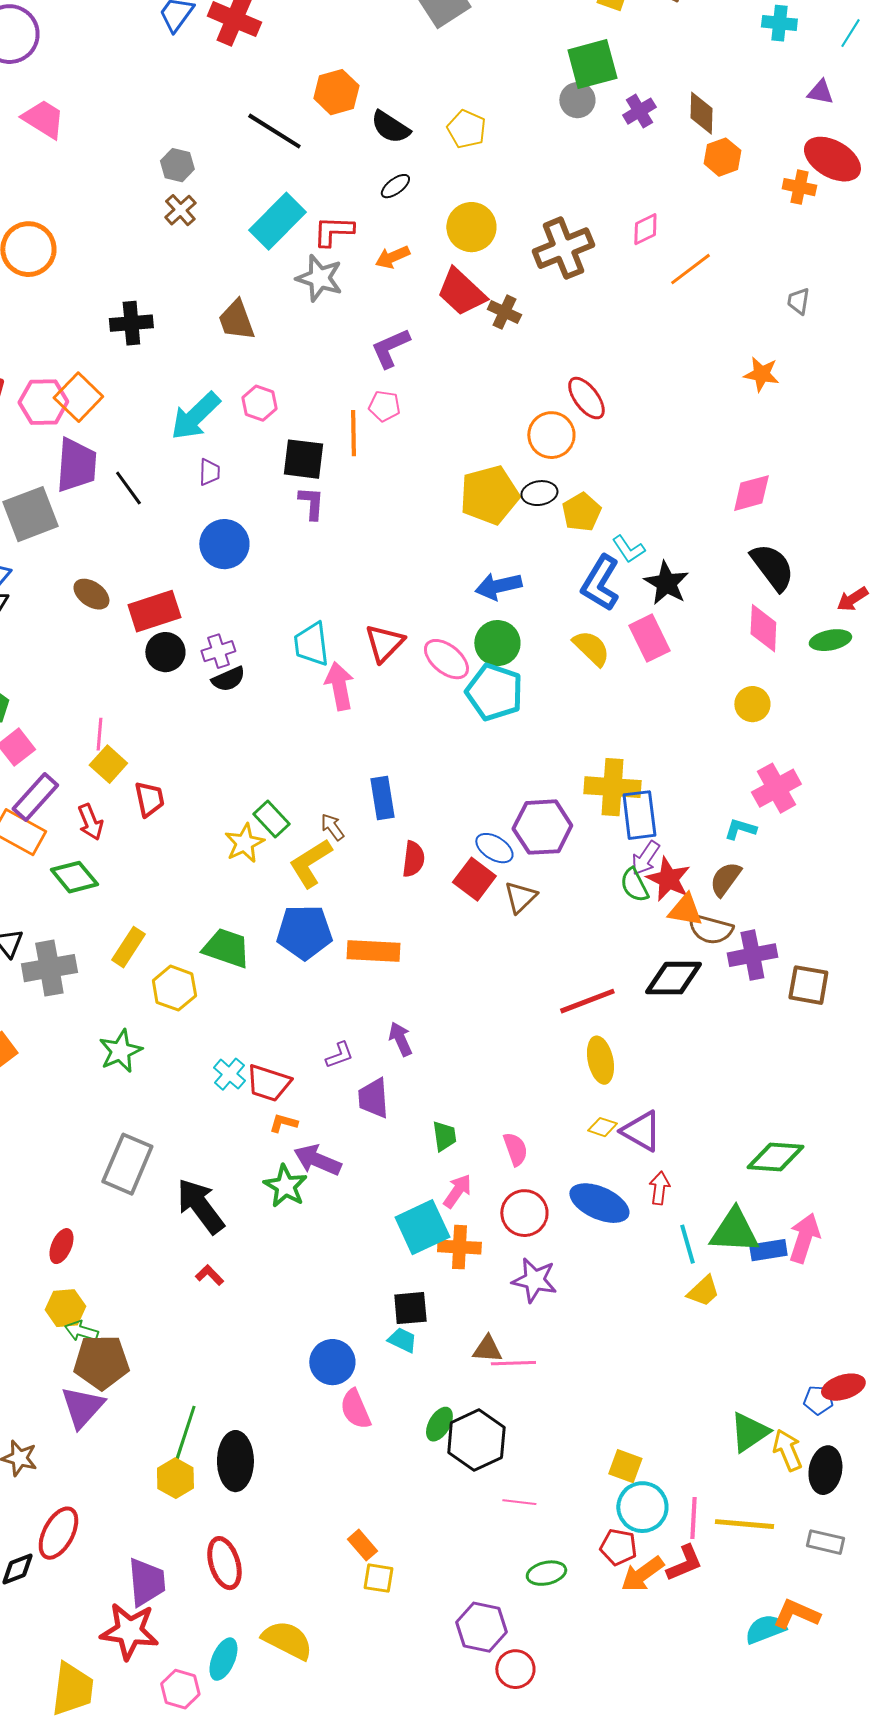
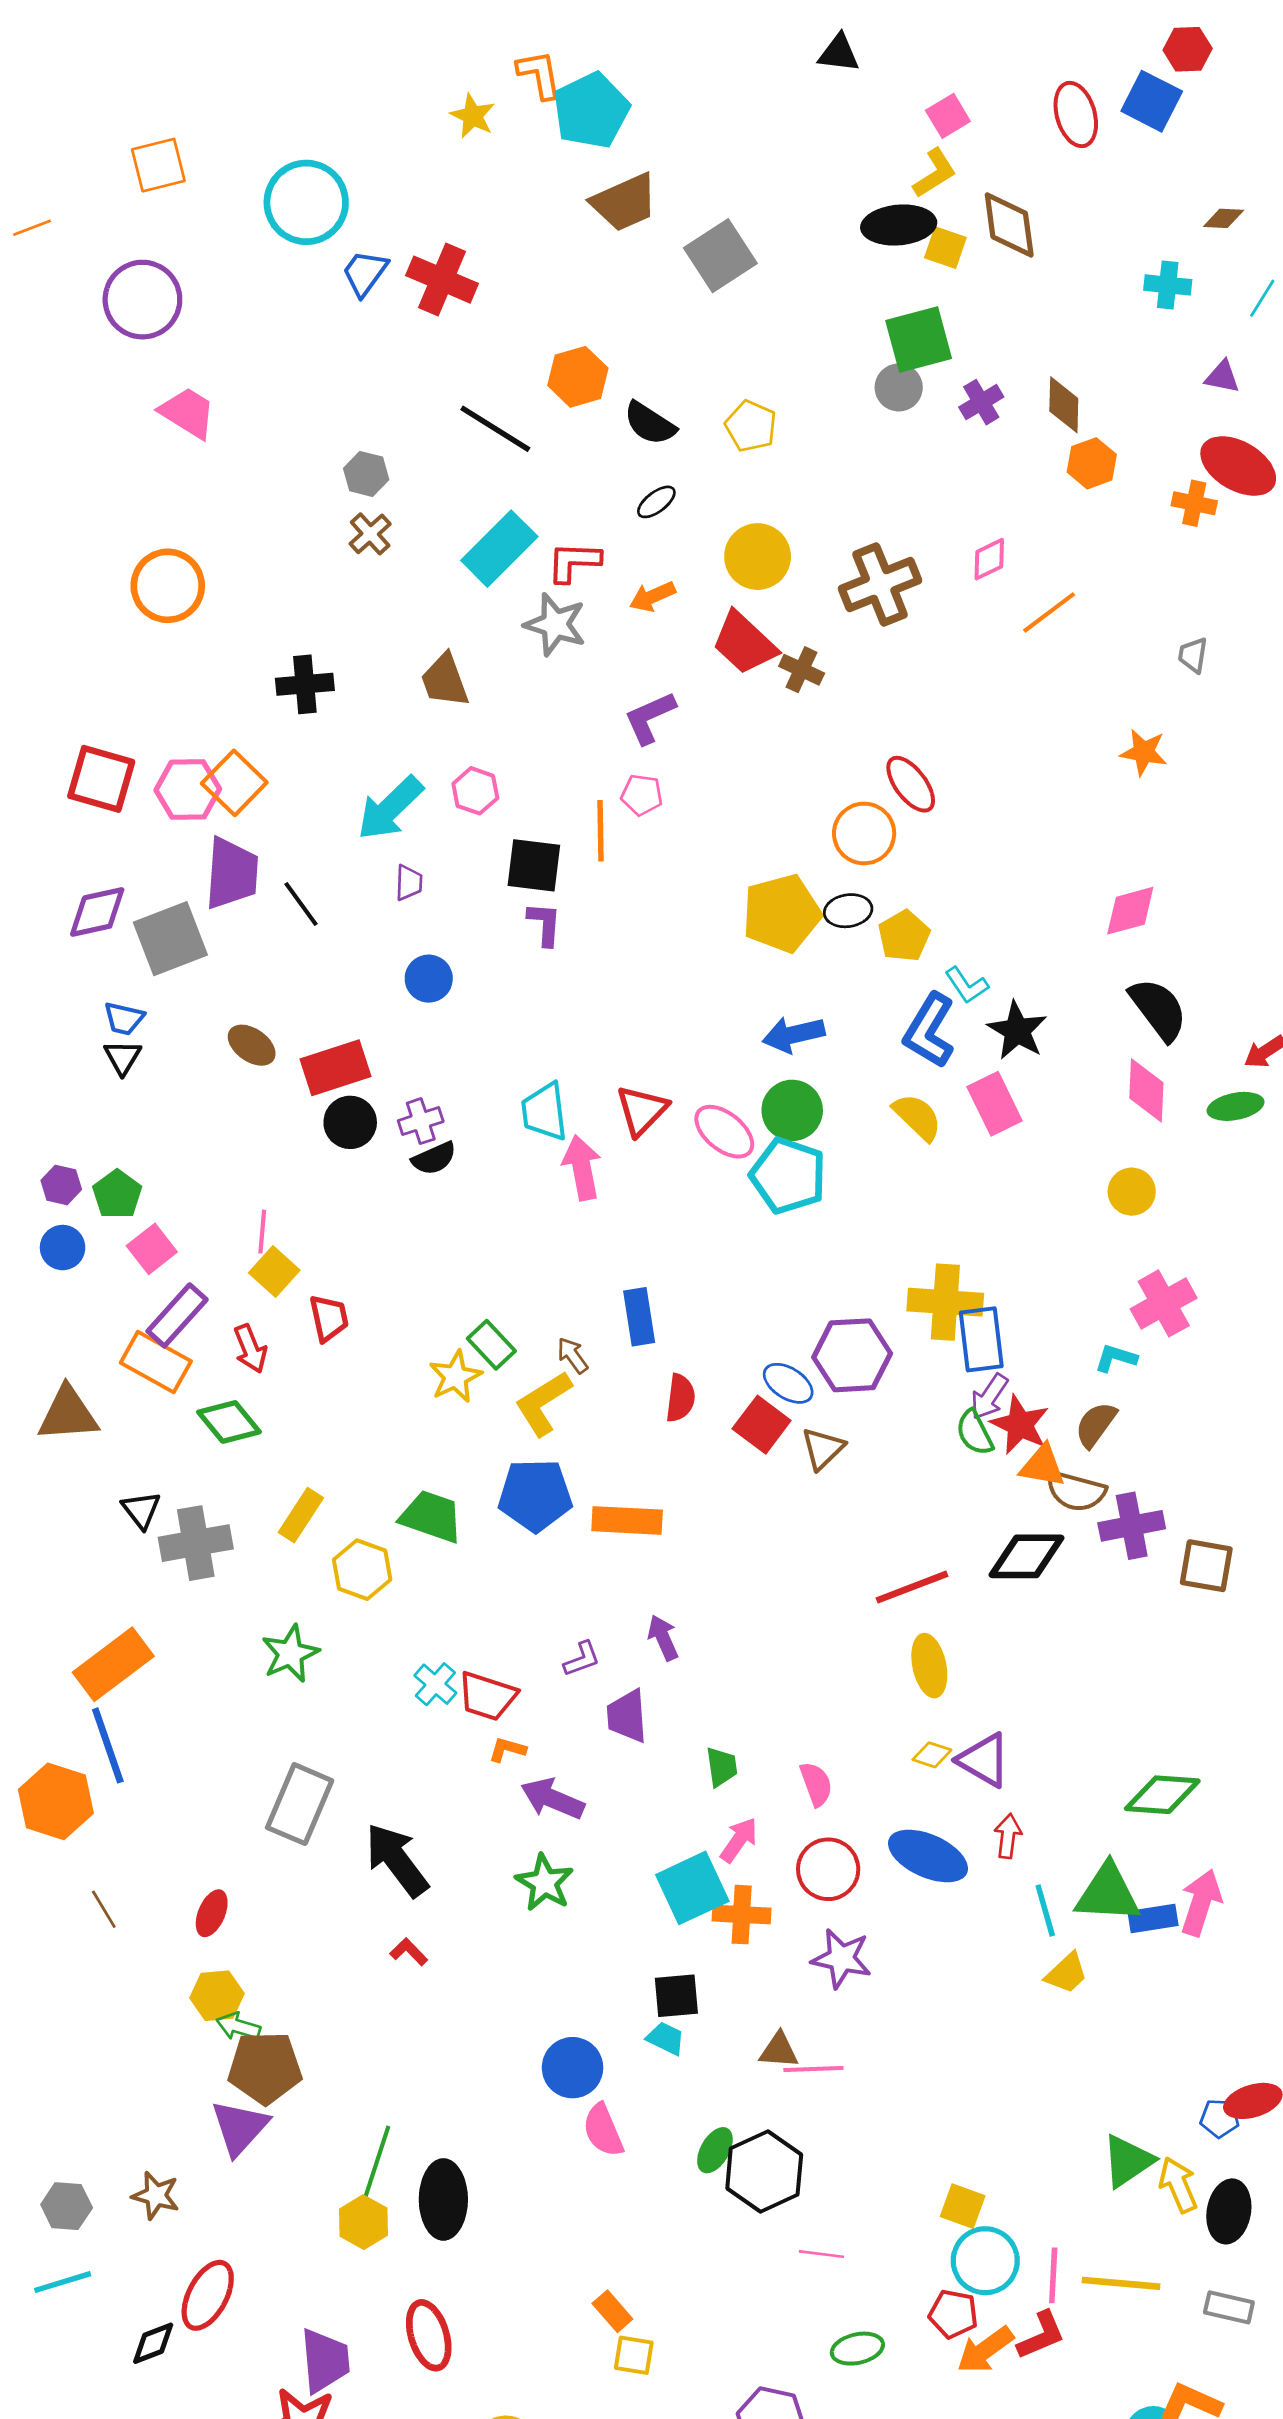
blue circle: (224, 544) -> (429, 979), size x0.7
green star: (285, 1186) -> (545, 1883), moved

